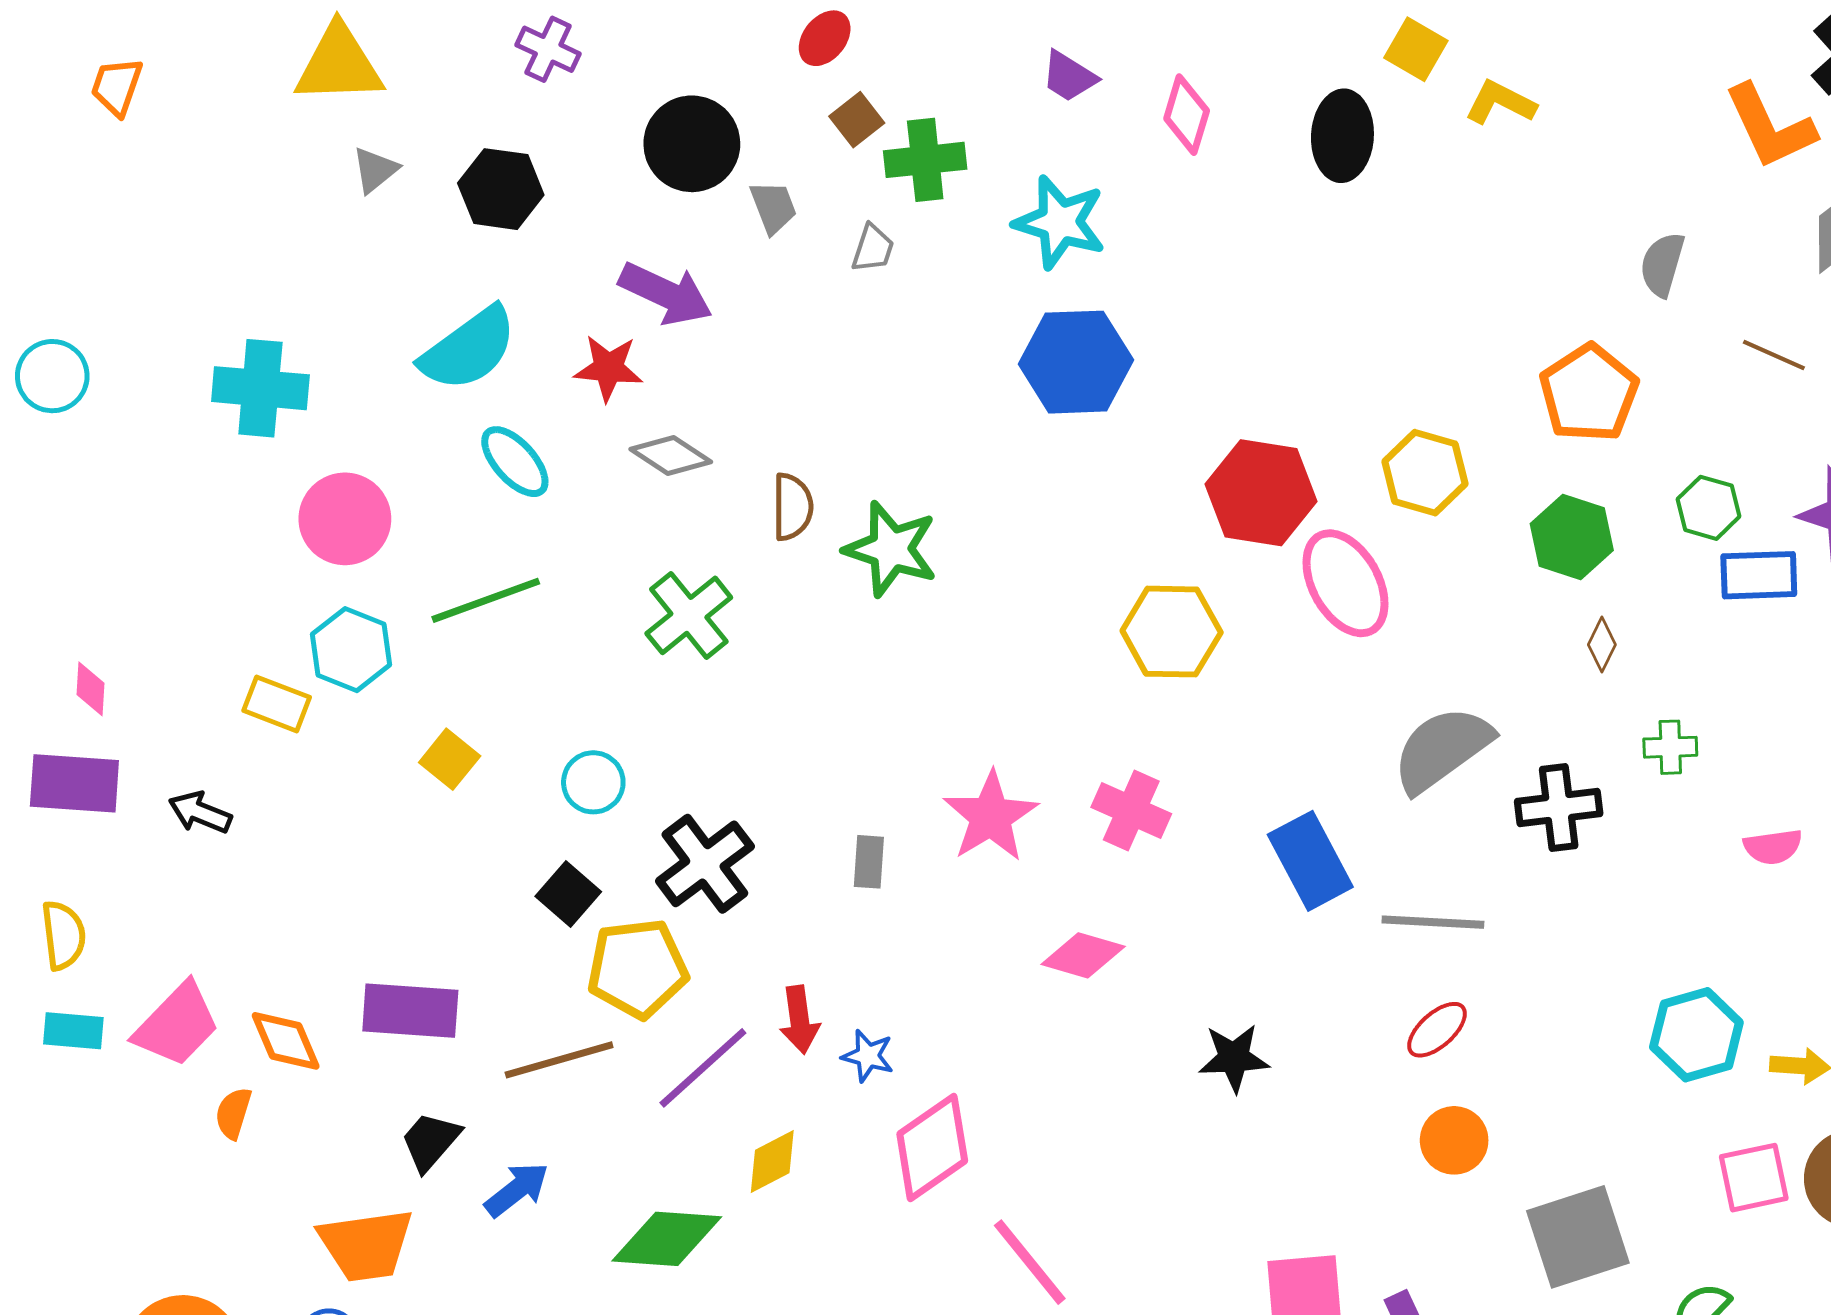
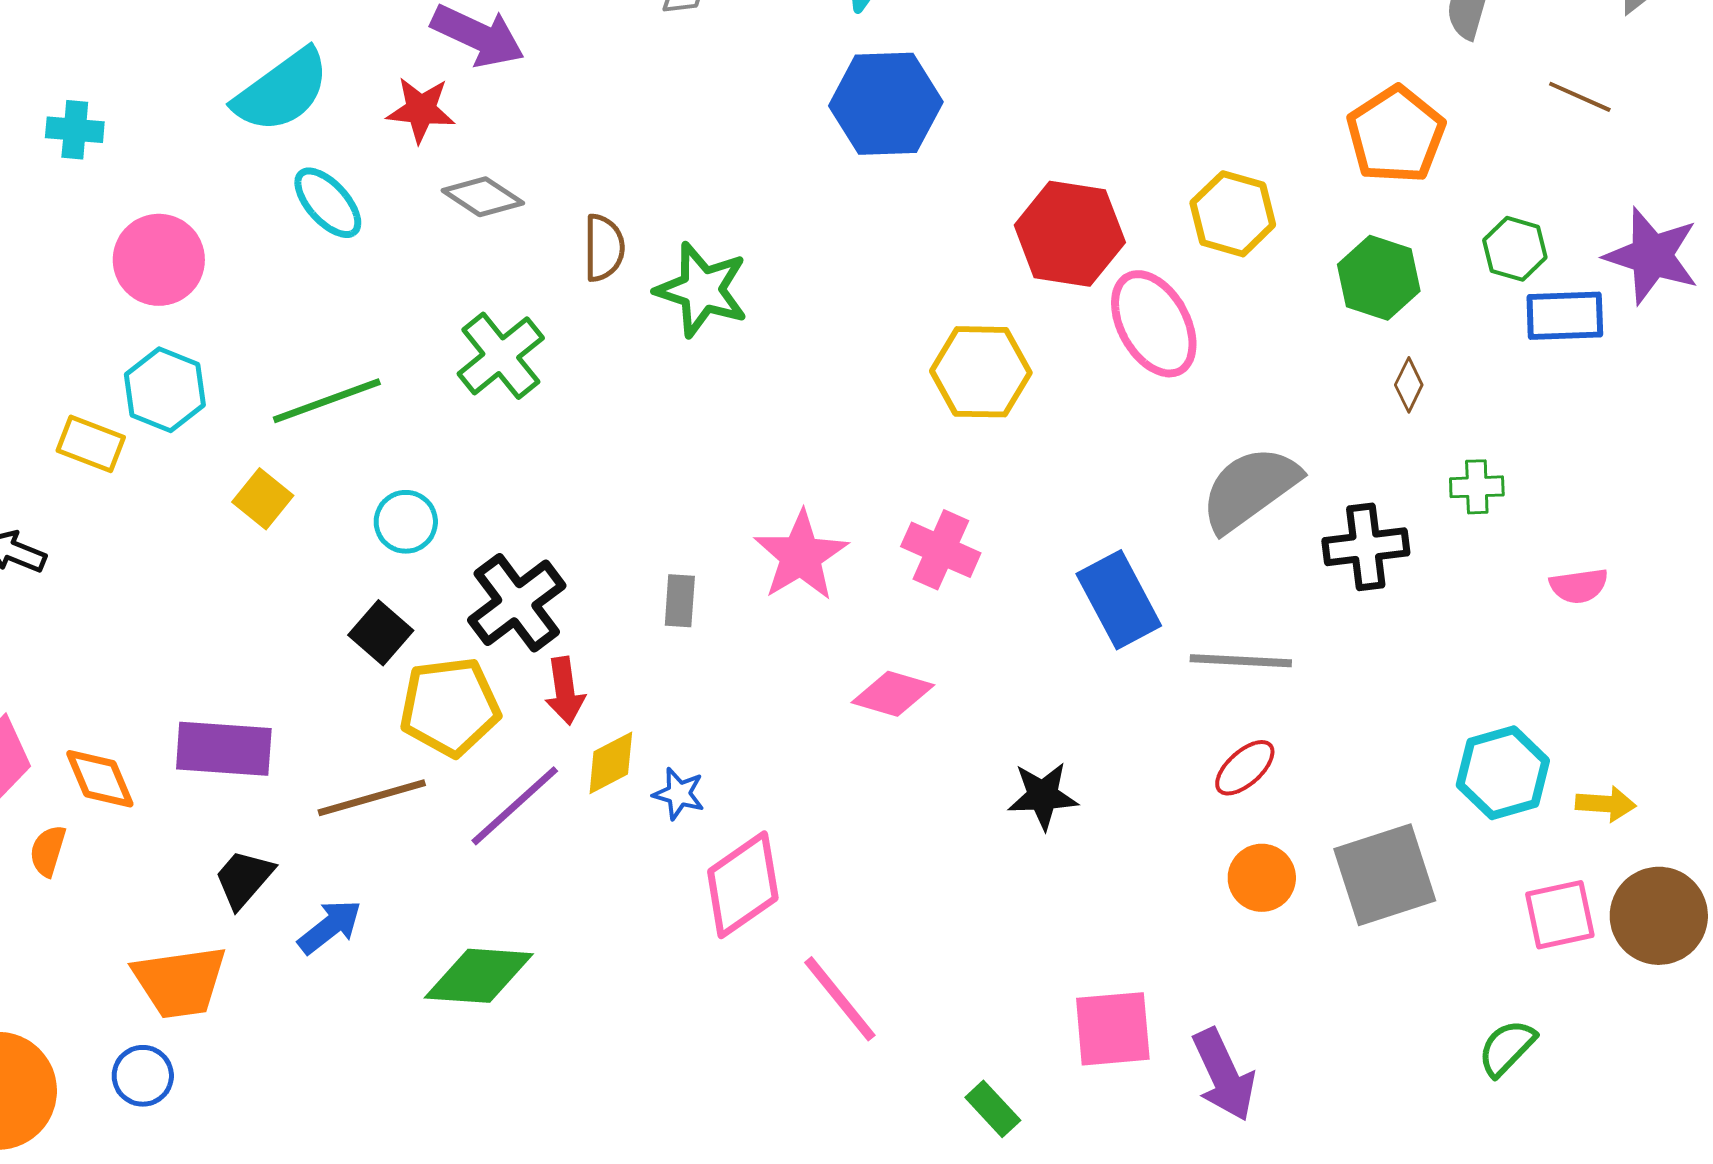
cyan cross: (260, 388) -> (75, 130), size x0.6
green line: (486, 600) -> (327, 401), moved
red arrow: (799, 1020) -> (565, 691), moved
yellow diamond: (772, 1161) -> (611, 763), moved
gray square: (1578, 1237) -> (1385, 875), moved

